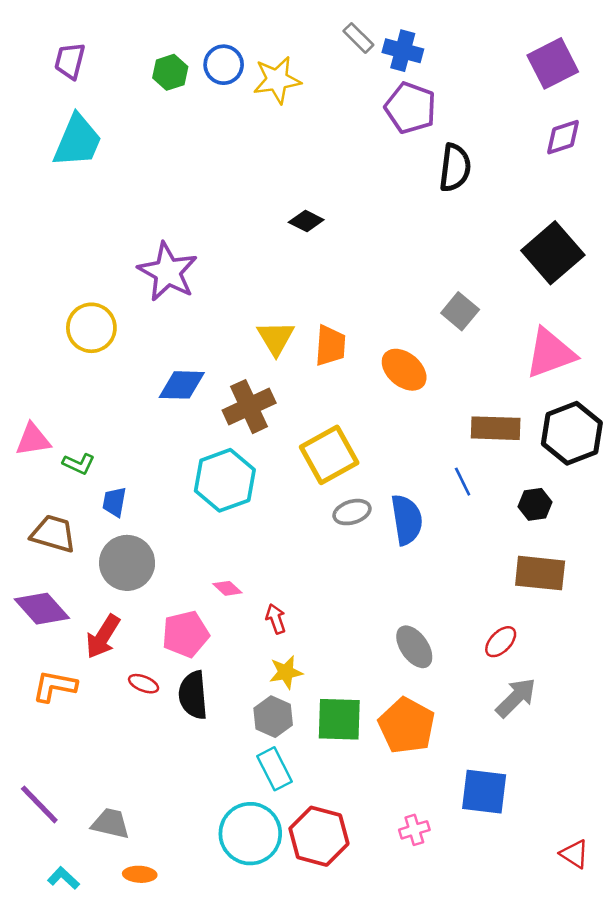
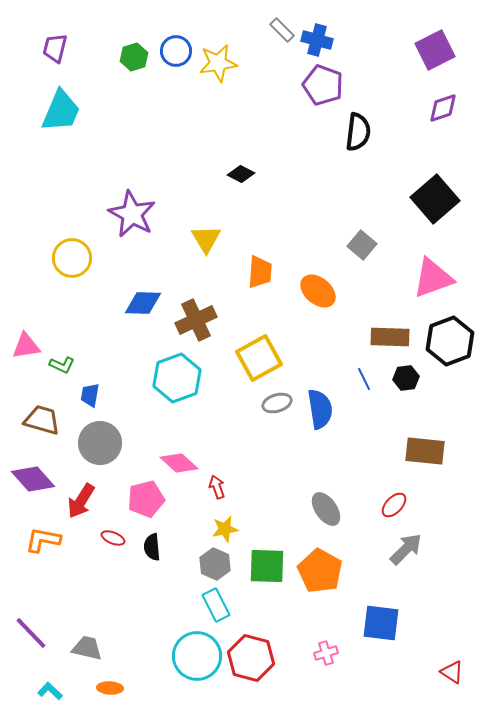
yellow triangle: (276, 338) -> (206, 239), moved
black hexagon: (535, 504) -> (406, 378), moved
pink diamond: (227, 588) -> (179, 463), size x1.6
black semicircle: (193, 695) -> (152, 547), size x0.7

